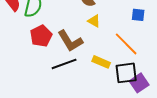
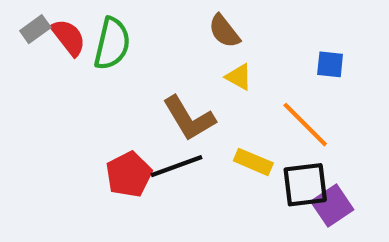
red pentagon: (41, 36) -> (129, 174), moved

